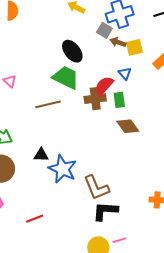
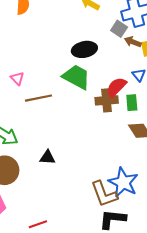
black ellipse: (72, 51) -> (84, 49), turned -65
brown line: (48, 104) -> (39, 98), moved
blue star: (62, 169) -> (123, 182), moved

